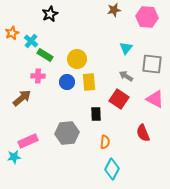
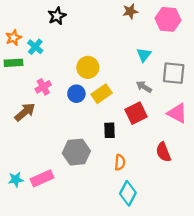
green rectangle: (45, 55) -> (13, 63), moved, turned -35
pink cross: (38, 76) -> (43, 87), turned -32
yellow rectangle: (89, 82) -> (102, 94), turned 60
red square: (119, 99) -> (136, 113), turned 30
pink rectangle: (28, 141) -> (42, 178), moved

